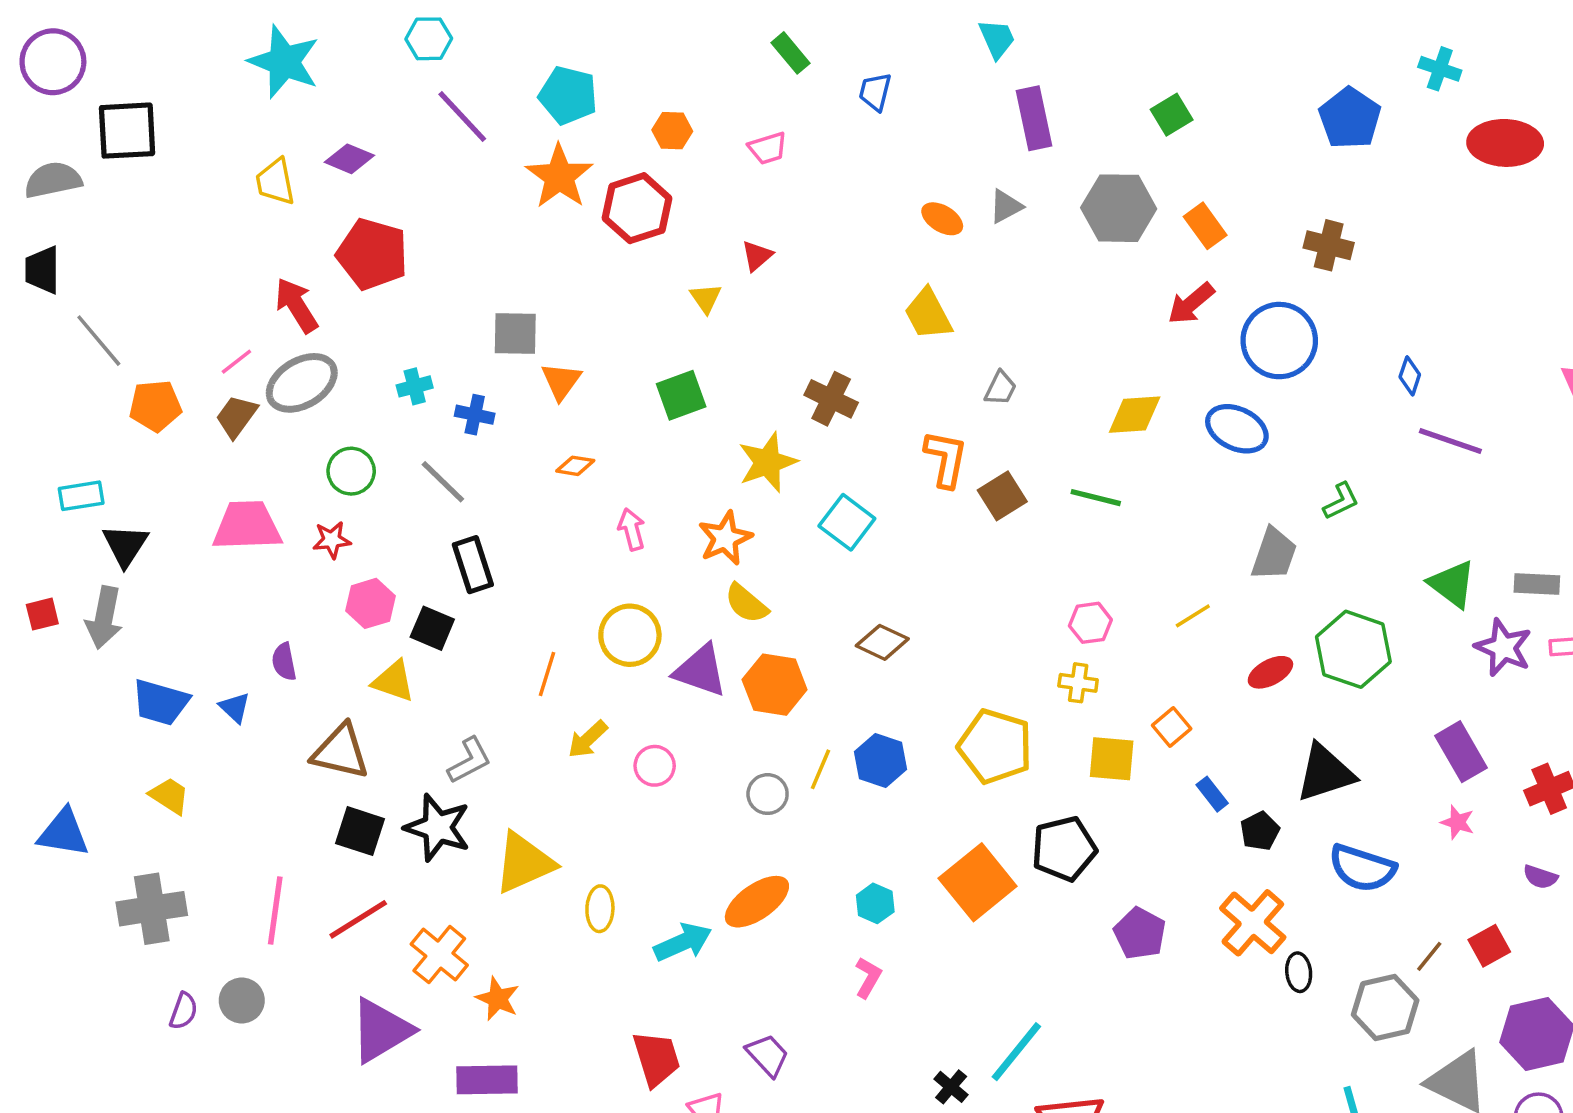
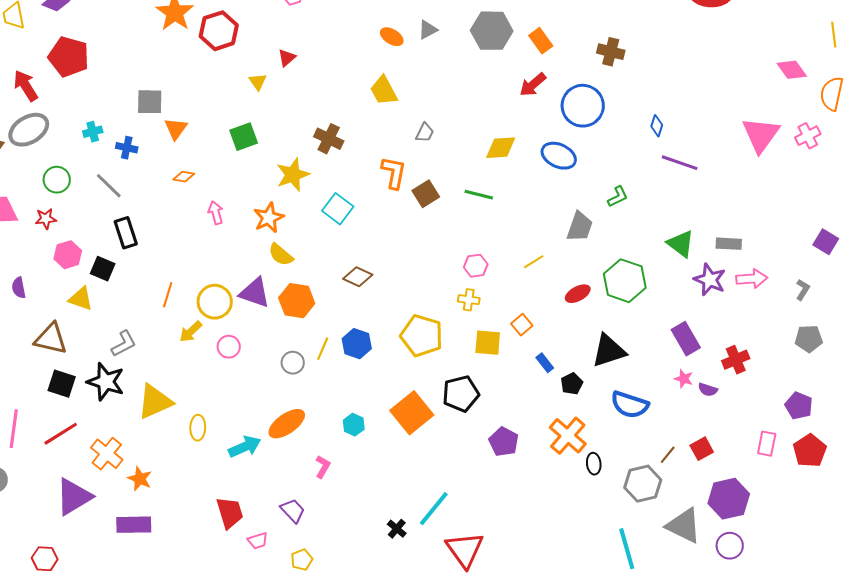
yellow circle: (630, 635) -> (215, 302), moved
purple semicircle: (1540, 877) -> (708, 390), moved
pink L-shape: (868, 978) -> (323, 467), moved

